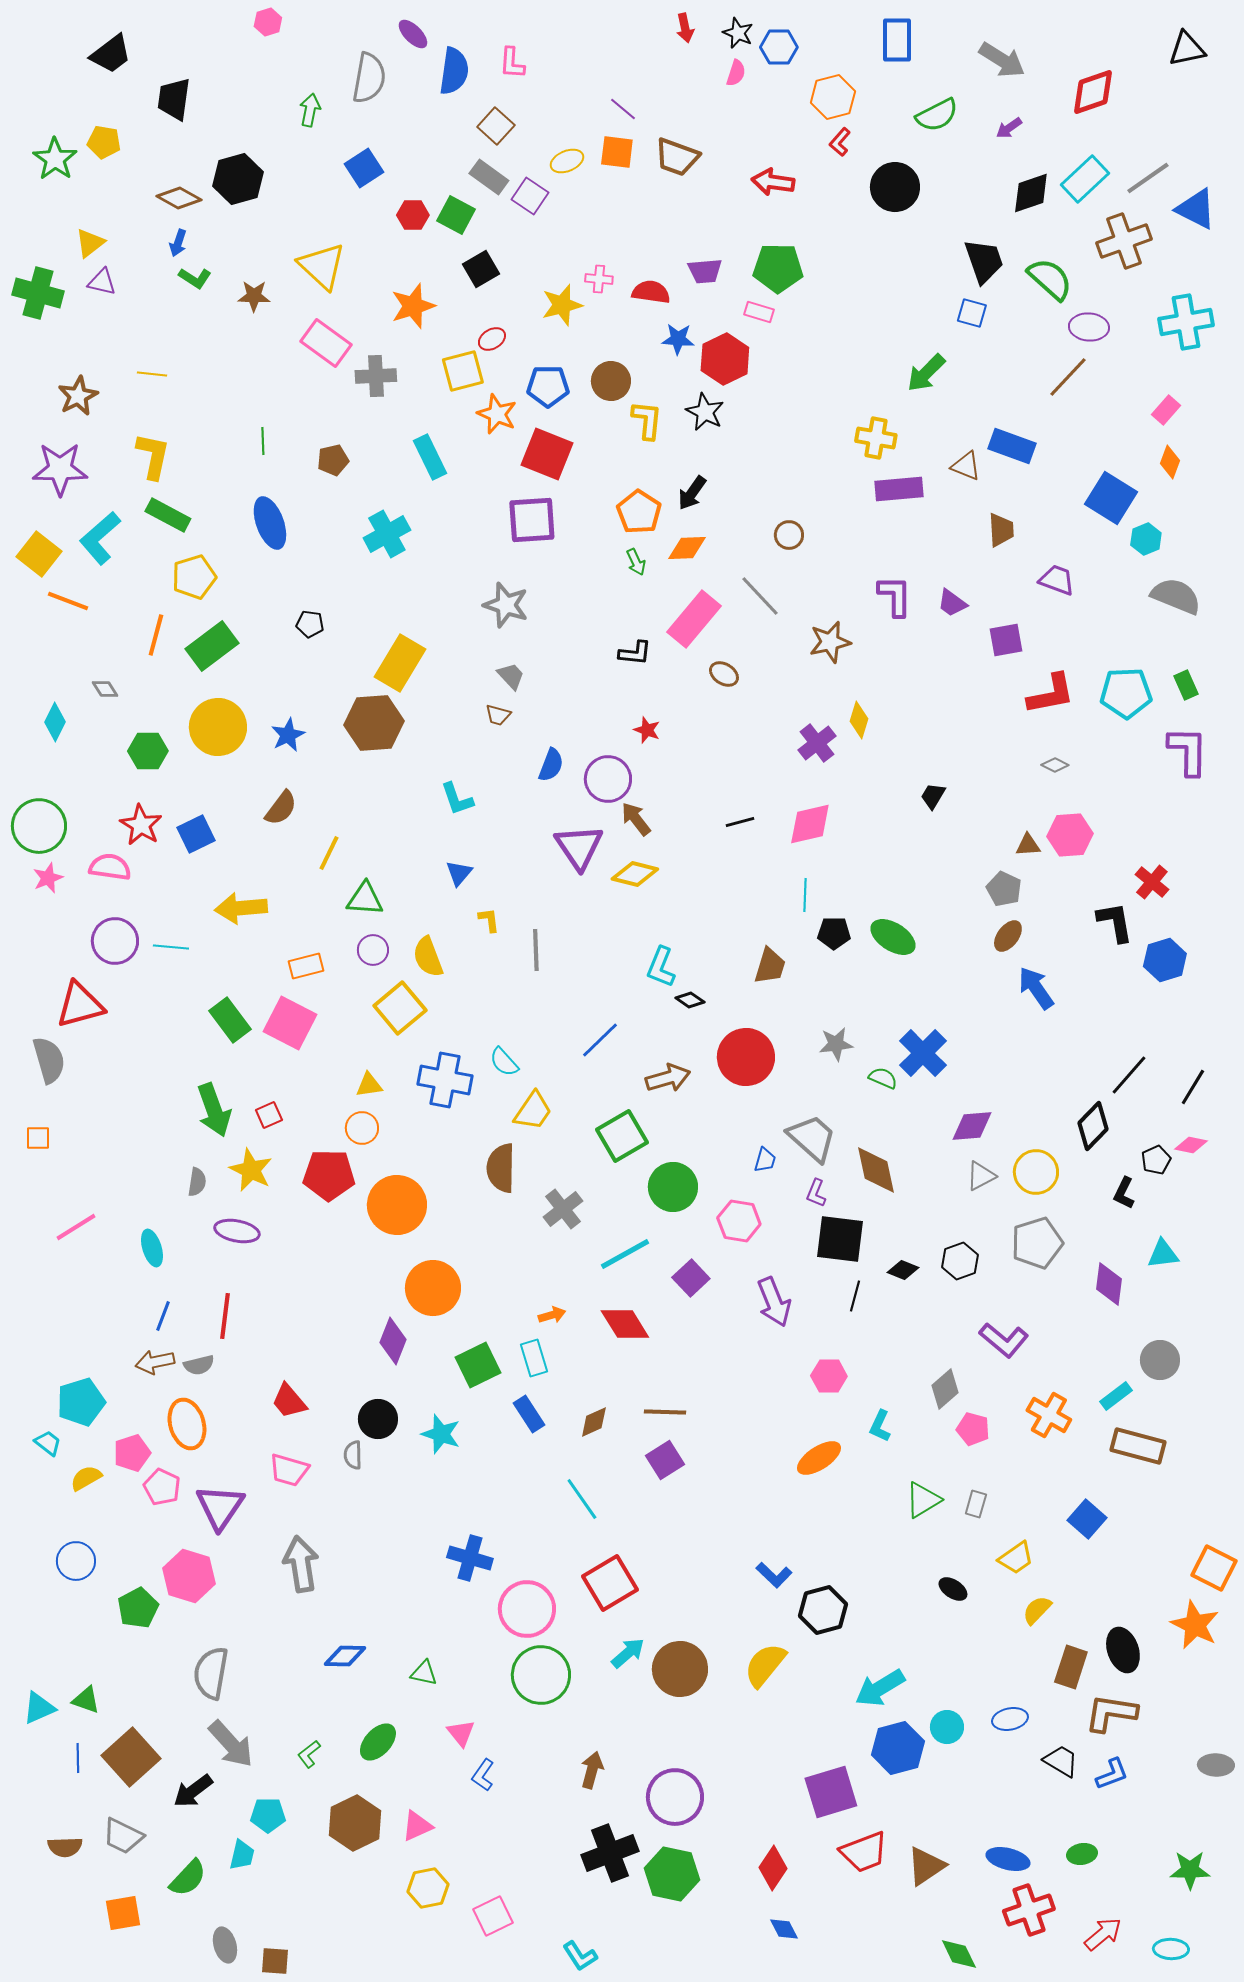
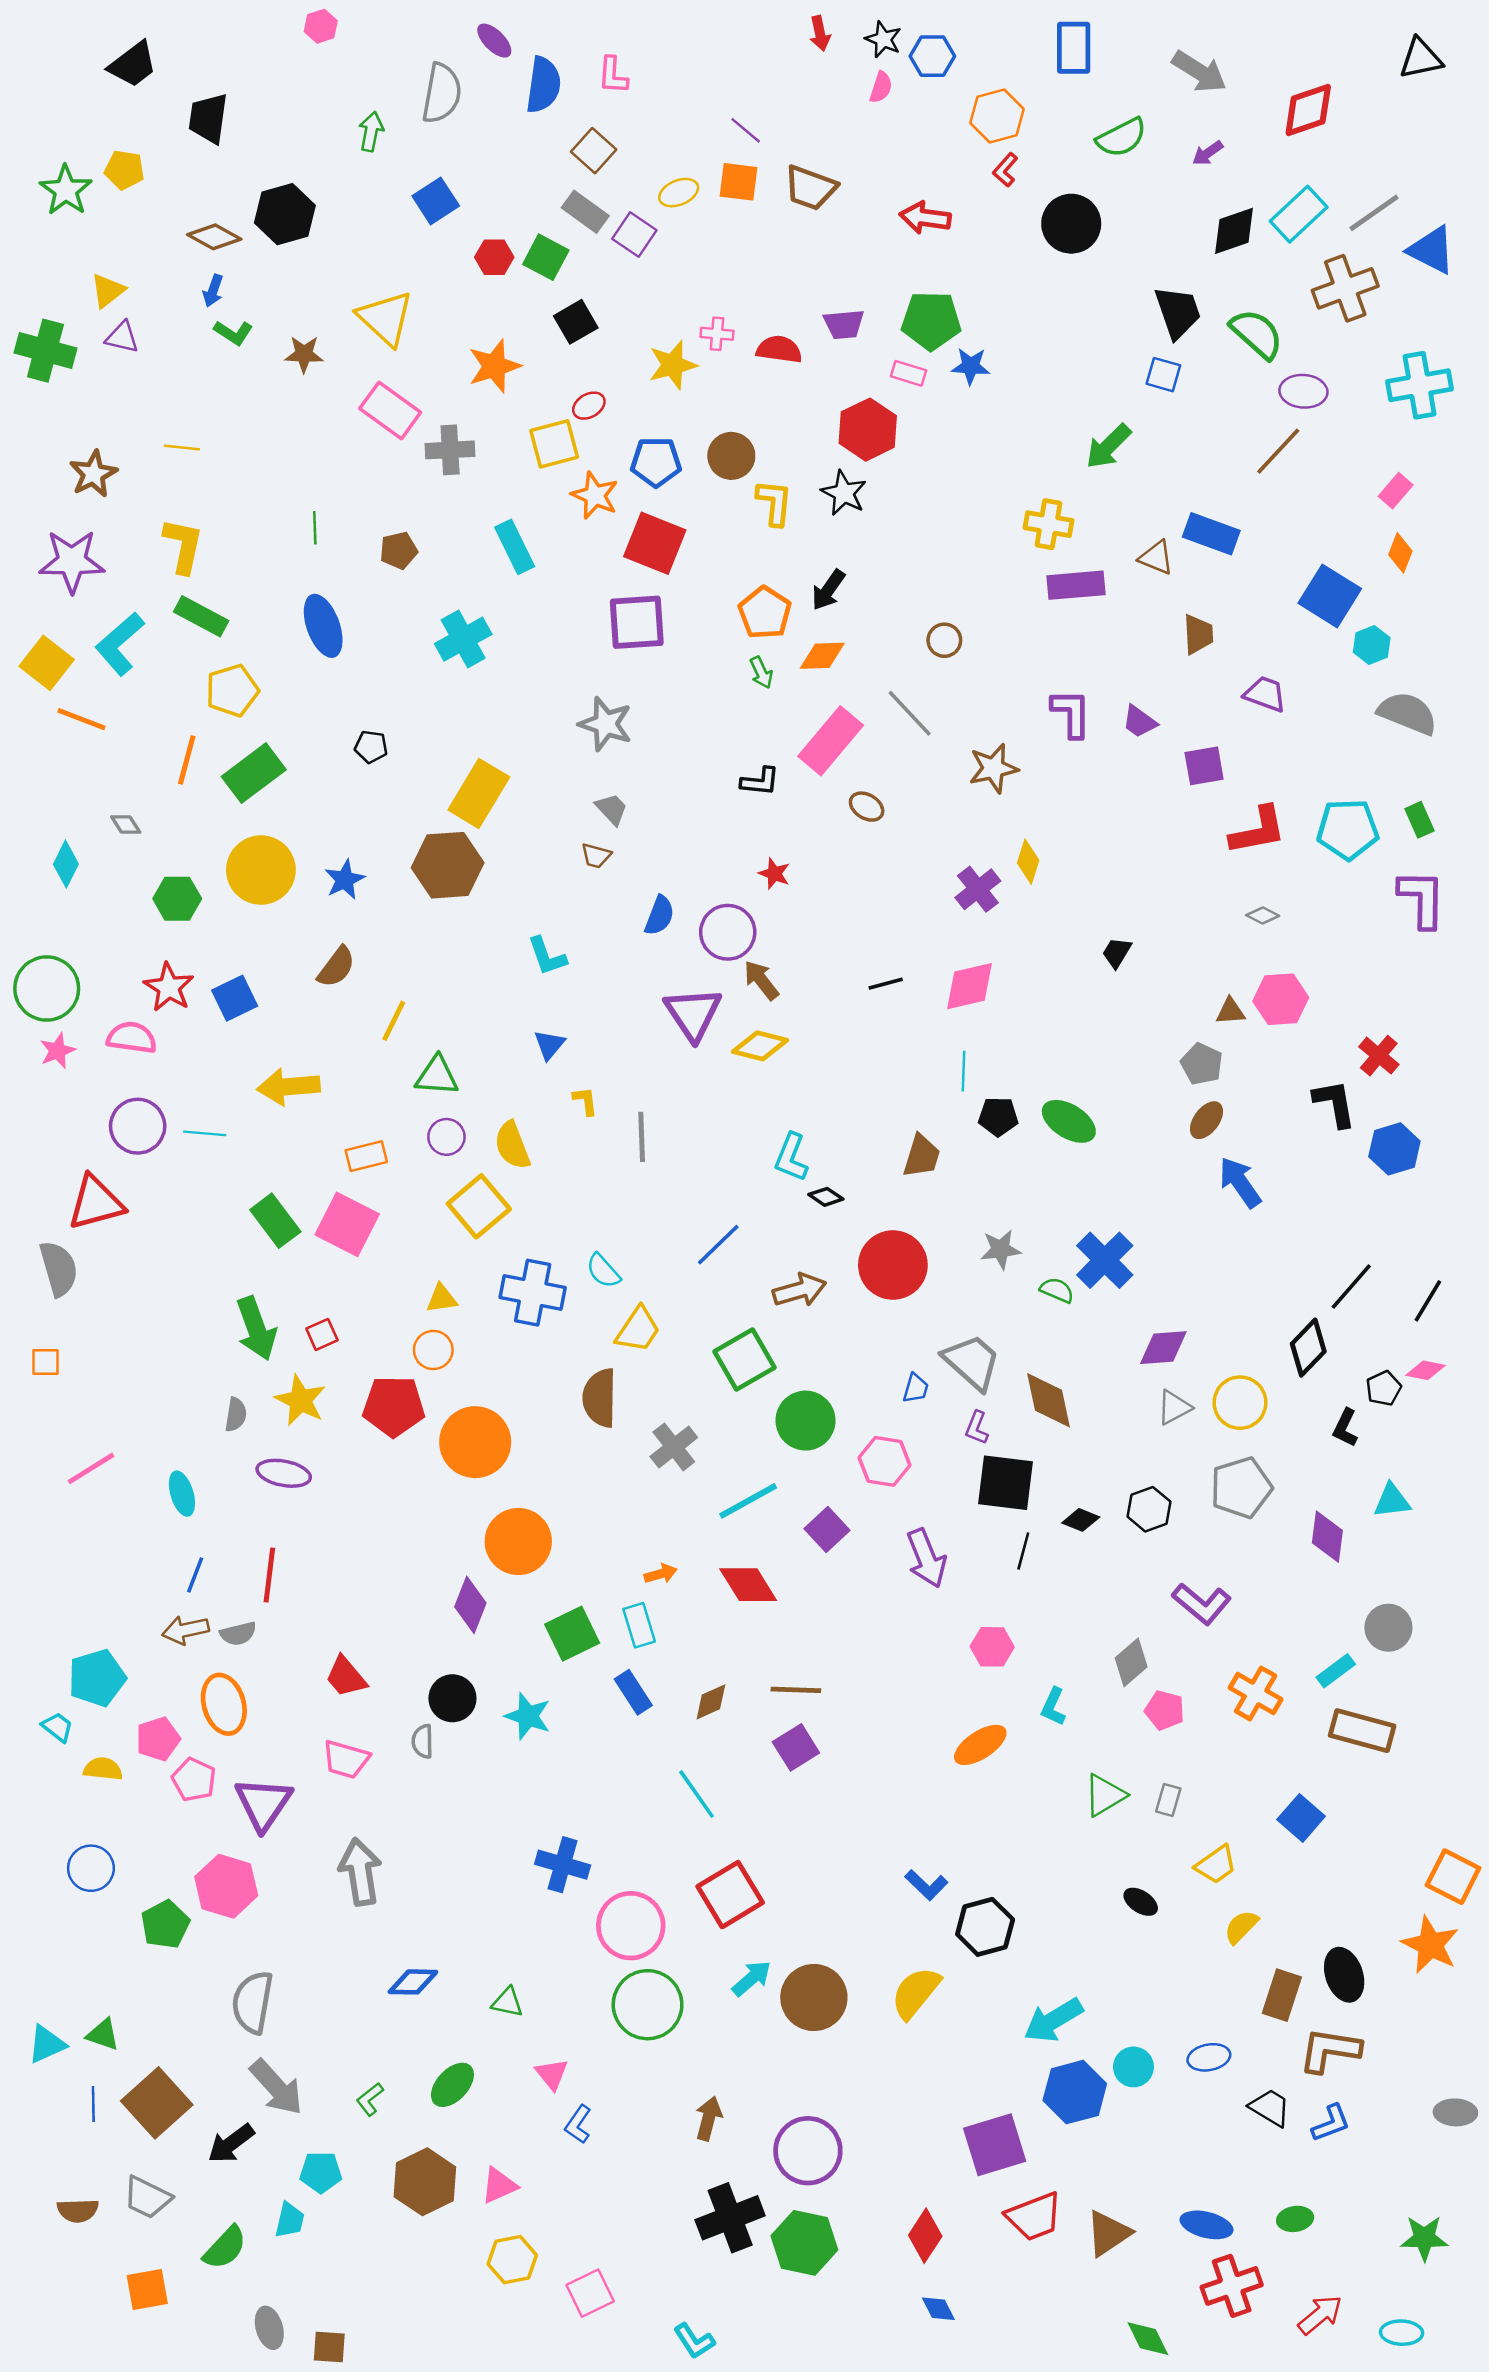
blue star: (678, 339) -> (971, 366), moved
yellow semicircle: (86, 1478) -> (103, 1769), turned 36

